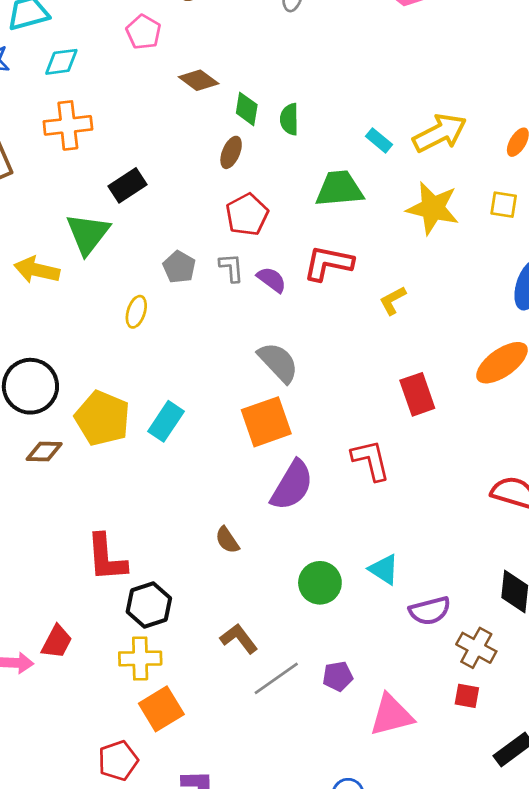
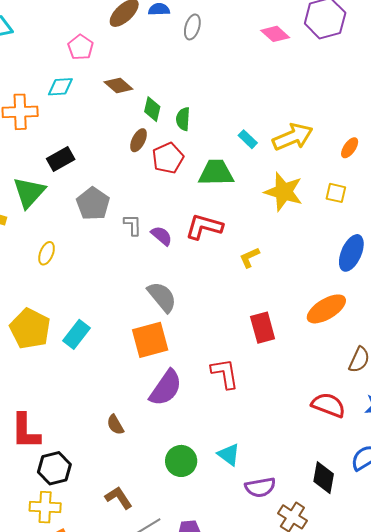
cyan diamond: (61, 62) -> (60, 87), moved
red pentagon: (247, 215) -> (168, 158), moved
gray pentagon: (179, 267) -> (93, 204), moved, size x1.4
yellow ellipse: (136, 312) -> (47, 253), moved

